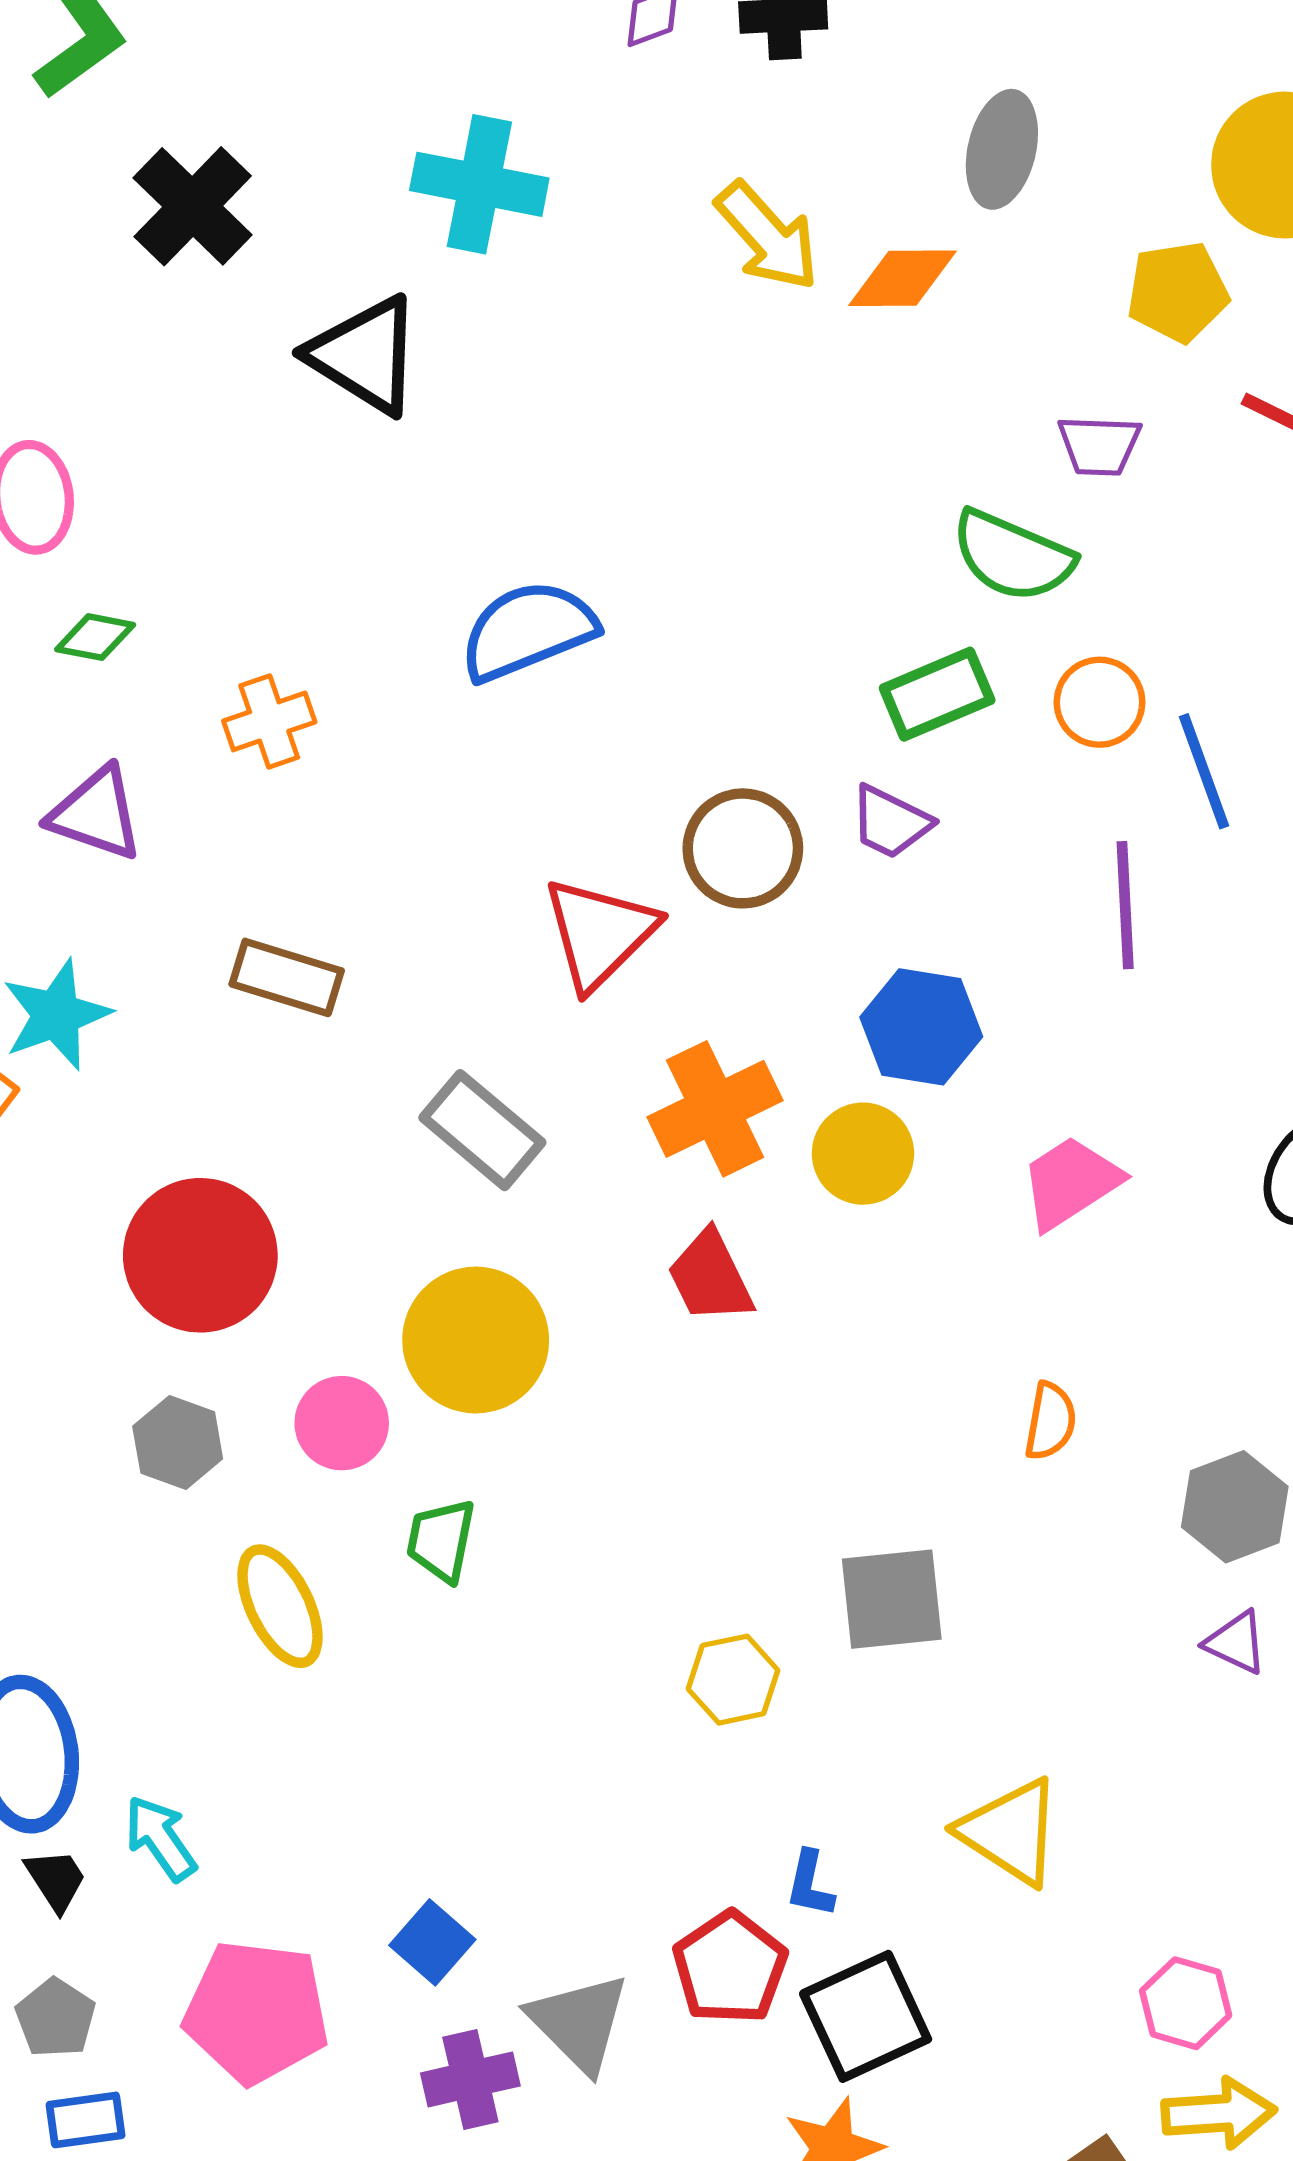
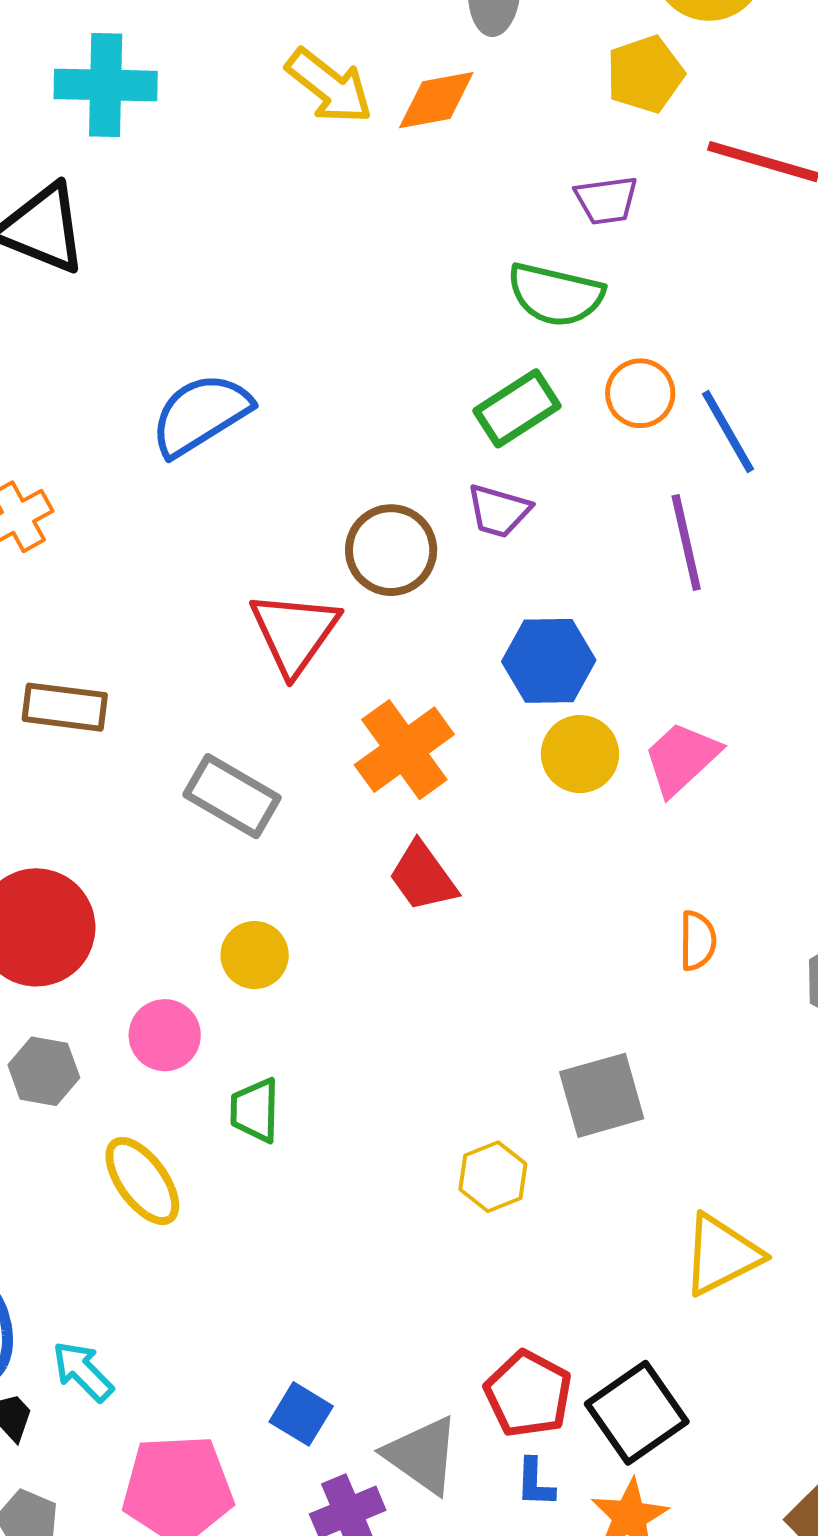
yellow circle: (863, 1154) -> (580, 754), moved
yellow circle: (476, 1340) -> (255, 955), size x0.6
yellow triangle: (1010, 1832) -> (721, 1255), turned -50
blue L-shape: (810, 1884) -> (535, 1483), moved

